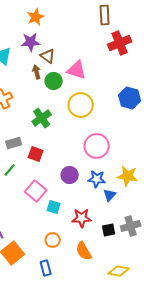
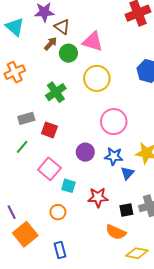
brown arrow: (37, 72) -> (51, 44), turned 56
orange circle: (53, 240) -> (58, 212), moved
orange semicircle: (84, 251) -> (116, 232), moved, turned -36

